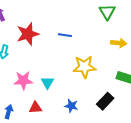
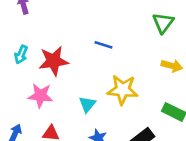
red star: (28, 34) -> (54, 61), moved
cyan triangle: (48, 83) -> (87, 104), moved

